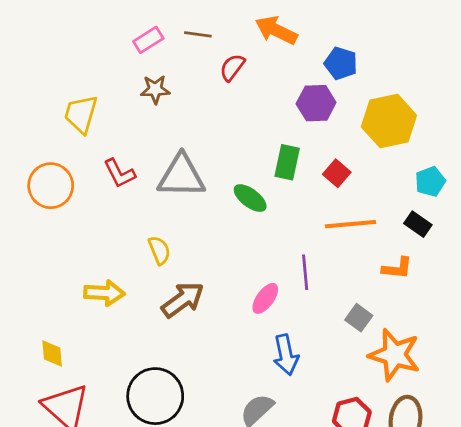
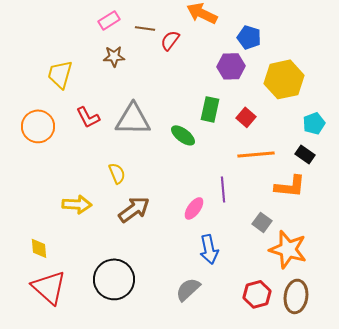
brown line: (198, 34) -> (145, 28), moved
orange L-shape: (397, 268) -> (290, 186), size x1.4

